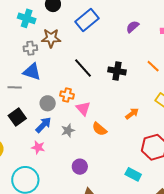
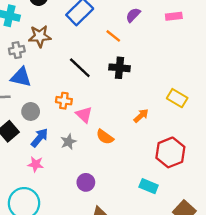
orange line: (153, 66) -> (113, 36), moved
gray circle: (48, 103) -> (31, 111), moved

